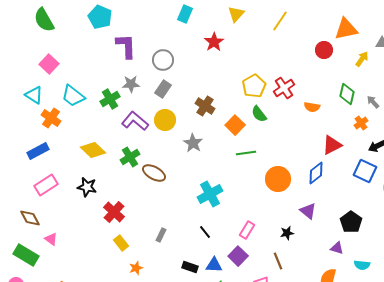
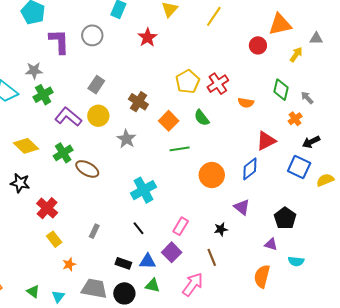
gray circle: (163, 60) -> (92, 35), moved
gray star: (131, 84) -> (34, 71), moved
green semicircle: (259, 114) -> (202, 118), moved

